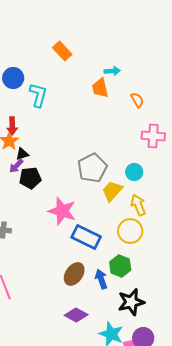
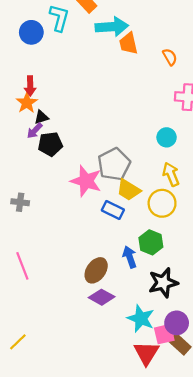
cyan arrow: (112, 71) -> (112, 27), moved, size x1.8
cyan L-shape: (38, 95) -> (59, 18), moved
gray pentagon: (92, 168) -> (114, 164), moved
yellow trapezoid: (112, 191) -> (129, 190), moved, turned -100
blue rectangle: (86, 237) -> (113, 210), size x0.7
brown ellipse: (74, 274) -> (96, 270), moved

